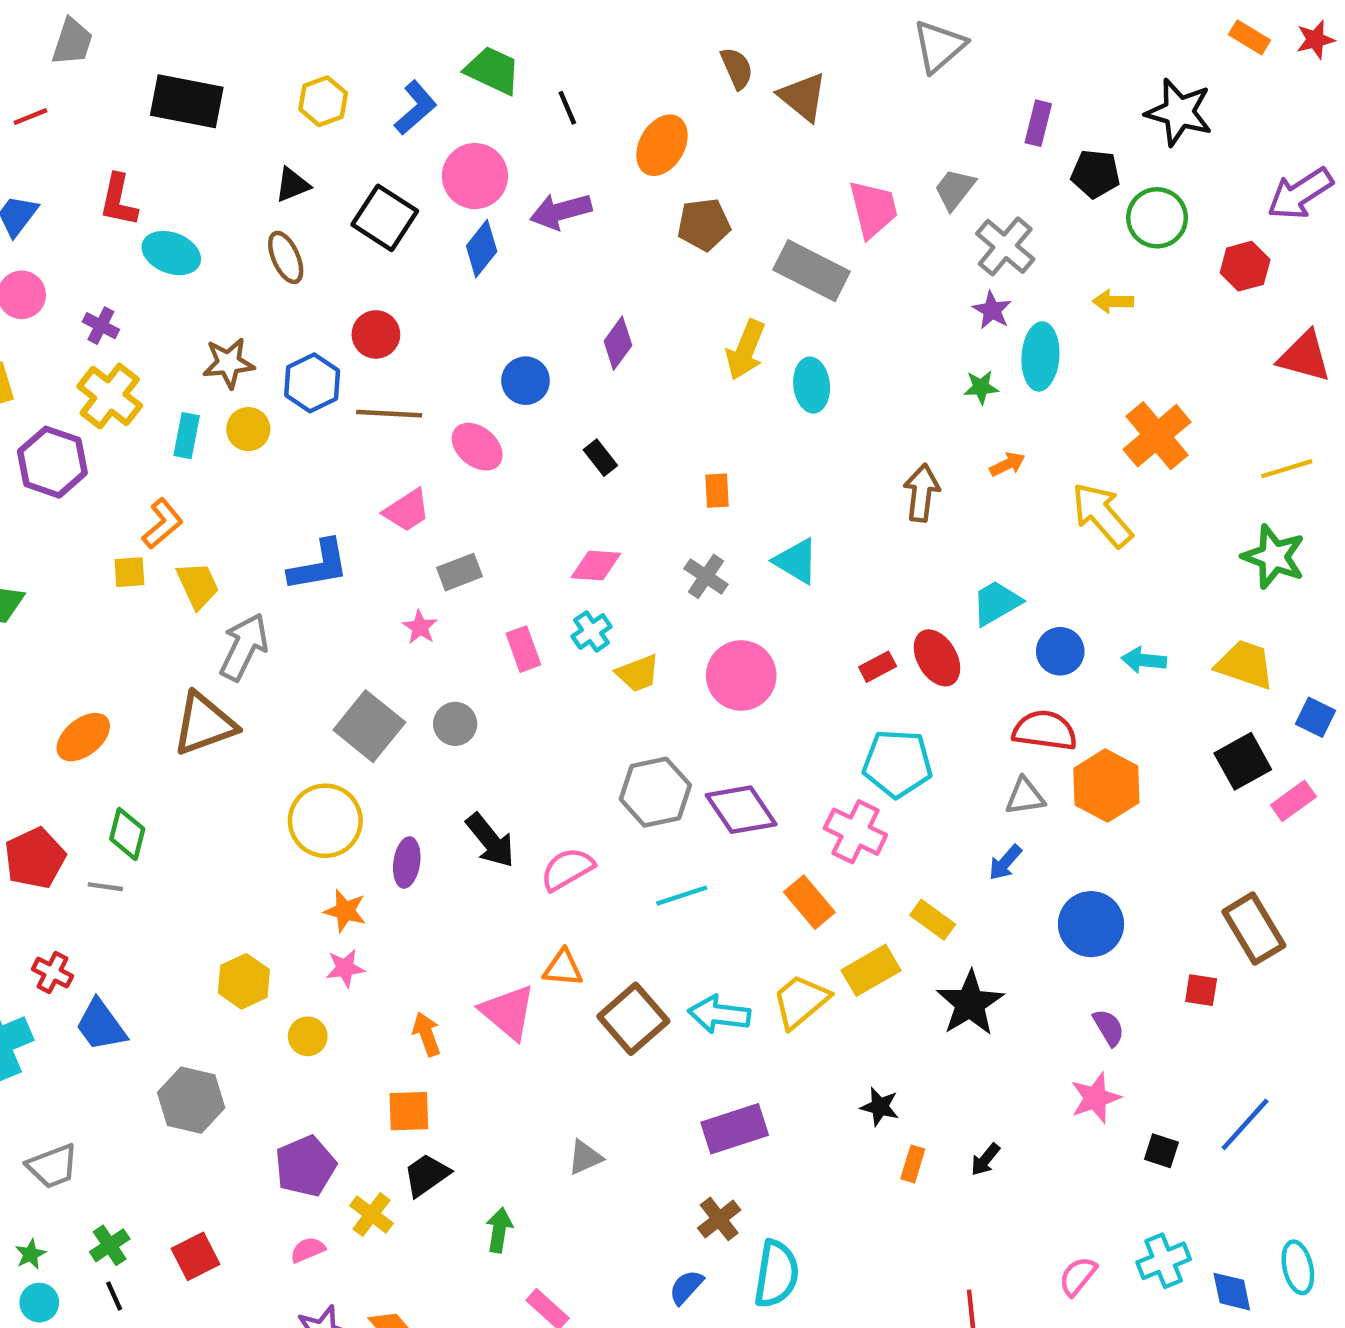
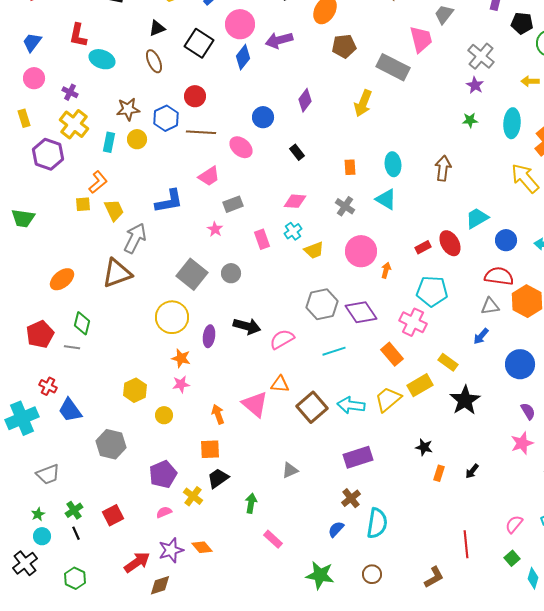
gray trapezoid: (955, 189) -> (444, 14), moved
cyan ellipse: (1040, 356) -> (512, 123), moved
cyan ellipse: (812, 385) -> (393, 164), moved
orange arrow: (1007, 464) -> (386, 270), moved, turned -49
black arrow: (490, 841) -> (247, 326), turned -36

